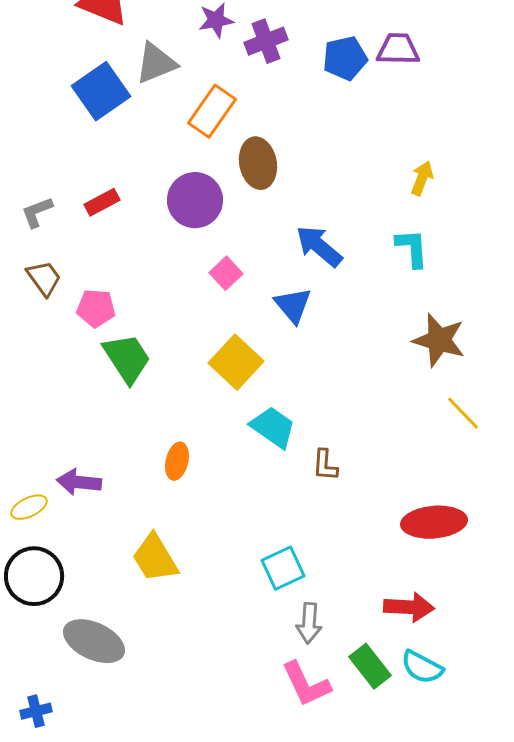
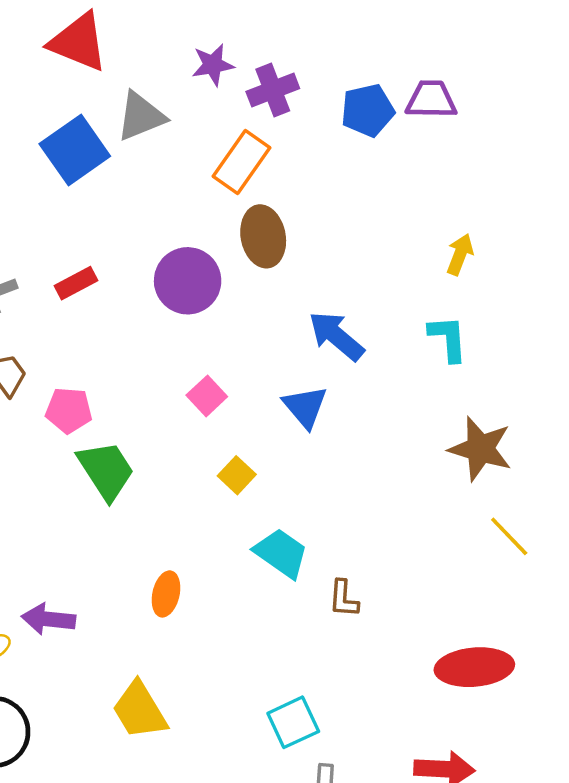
orange rectangle: (212, 111) -> (242, 162), moved
pink square: (226, 273) -> (207, 396), moved
yellow square: (236, 362) -> (237, 475), size x0.6

